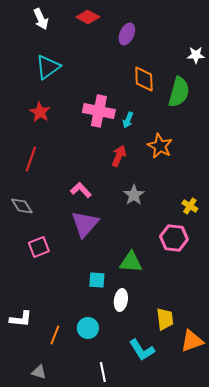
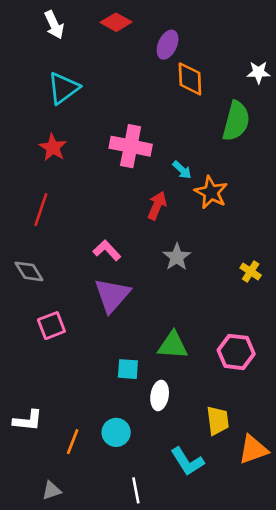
orange diamond: (144, 79) -> (190, 79), moved
cyan arrow: (128, 120) -> (182, 170), moved, turned -70
pink hexagon: (174, 238) -> (236, 352), moved
gray triangle: (39, 372) -> (51, 490), turned -35

